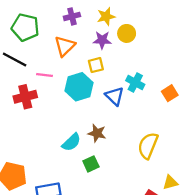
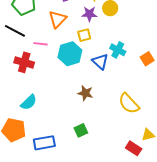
red cross: (25, 97) -> (24, 62), turned 30
cyan semicircle: (71, 142) -> (29, 102), moved
yellow semicircle: (148, 146) -> (129, 103), turned -65
green square: (91, 164) -> (81, 130), moved

